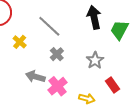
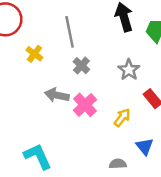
gray line: (49, 26) -> (70, 32), turned 40
yellow arrow: (87, 99) -> (122, 118), turned -63

